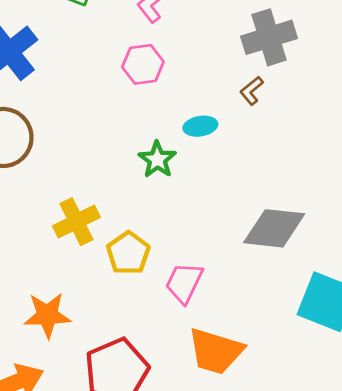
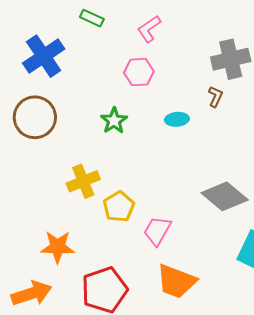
brown L-shape: (252, 91) -> (215, 97), turned 150
green star: (157, 160) -> (114, 121), moved
gray diamond: (274, 228) -> (225, 196), turned 30

